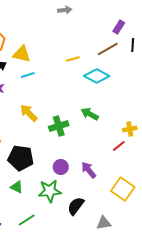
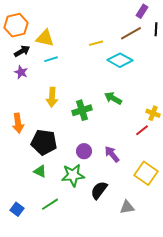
yellow arrow: (29, 113) -> (52, 97), turned -132
yellow cross: (130, 129) -> (153, 113), turned 32

